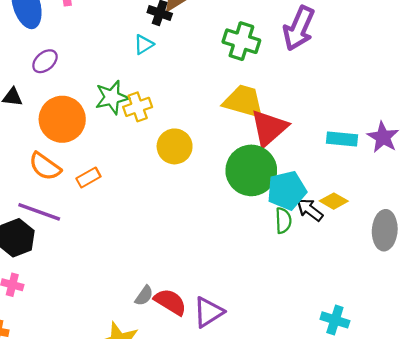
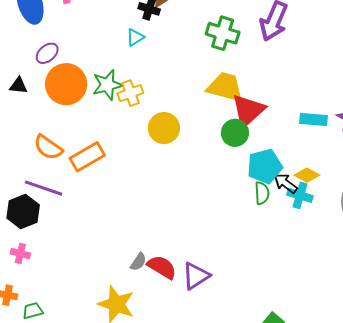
orange circle: (62, 119) -> (66, 84), moved
green circle: (251, 170) -> (235, 133), moved, size x0.6
orange rectangle: (88, 178) -> (87, 157), size x1.6
cyan cross: (335, 320) -> (300, 195), moved

